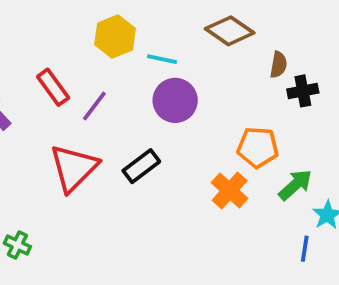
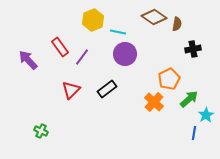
brown semicircle: (278, 65) -> (177, 24), moved
orange pentagon: (258, 147) -> (169, 79), turned -30
red triangle: (74, 168) -> (71, 90), size x0.7

